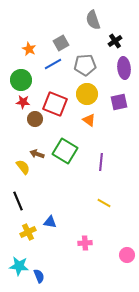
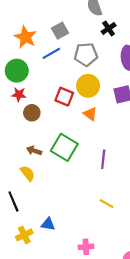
black cross: (115, 41) -> (109, 28), moved
orange star: (29, 49) -> (25, 37), size x1.5
red square: (55, 104) -> (64, 97), moved, size x0.7
yellow semicircle: (23, 167) -> (28, 173), moved

